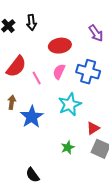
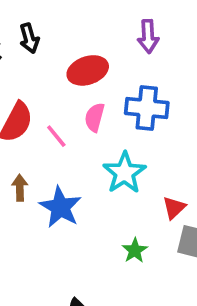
purple arrow: (96, 33) -> (148, 36), turned 42

